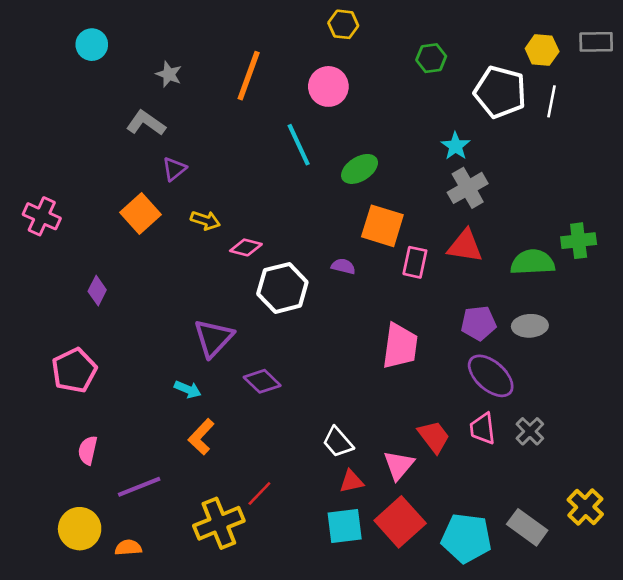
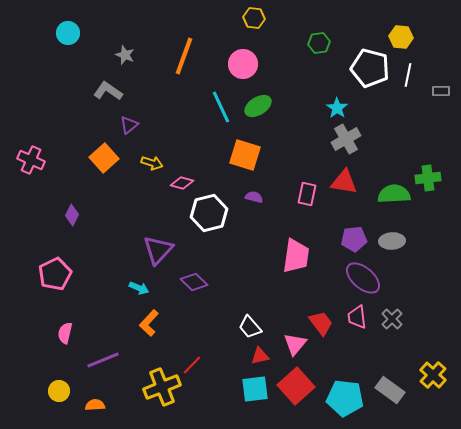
gray rectangle: (596, 42) -> (441, 91), moved, size x0.7
green ellipse: (360, 169) -> (258, 106), moved
orange square: (382, 226) -> (245, 155), moved
yellow circle: (80, 529) -> (59, 391), size x0.7

